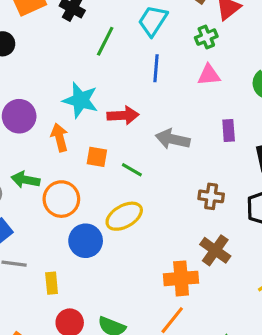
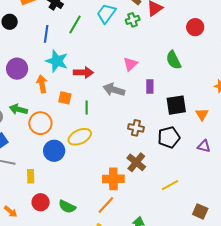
green cross: (206, 37) -> (133, 20), moved
blue line: (156, 68) -> (46, 34), moved
pink triangle: (209, 75) -> (130, 64), moved, turned -42
green line: (132, 170) -> (87, 107), turned 56

